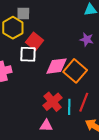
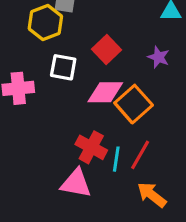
red square: (35, 41) -> (106, 49), moved
red cross: (53, 102) -> (91, 147), turned -30
pink triangle: (46, 126) -> (76, 183), size x1.5

